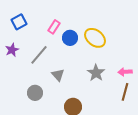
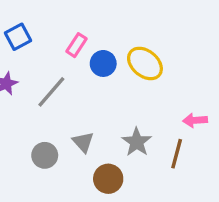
gray star: (96, 73) -> (137, 142), moved
gray triangle: (58, 75) -> (83, 142), moved
brown line: (125, 92) -> (177, 154), moved

